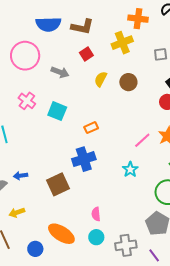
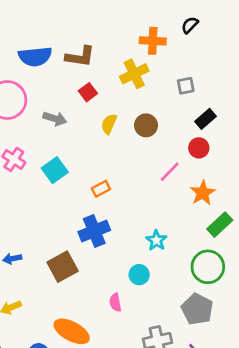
cyan square: (57, 111) -> (55, 170), turned 36
pink line: (142, 140) -> (170, 172), moved
cyan circle: (96, 237) -> (139, 275), moved

